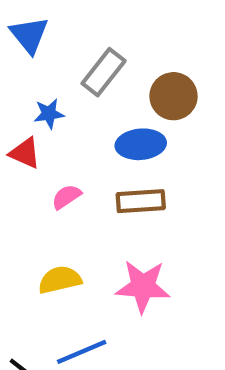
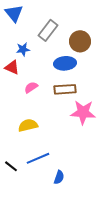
pink star: (143, 286) -> (83, 112), moved

